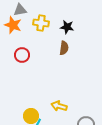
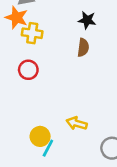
yellow cross: (41, 23) -> (32, 33), moved
red circle: (22, 55) -> (28, 70), moved

